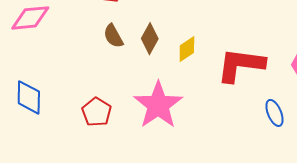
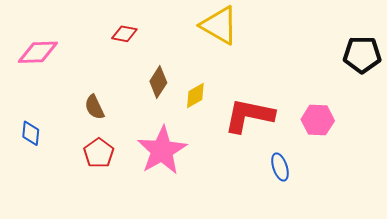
brown semicircle: (113, 36) -> (94, 107), moved
blue diamond: (29, 97) -> (31, 133), size x0.7

